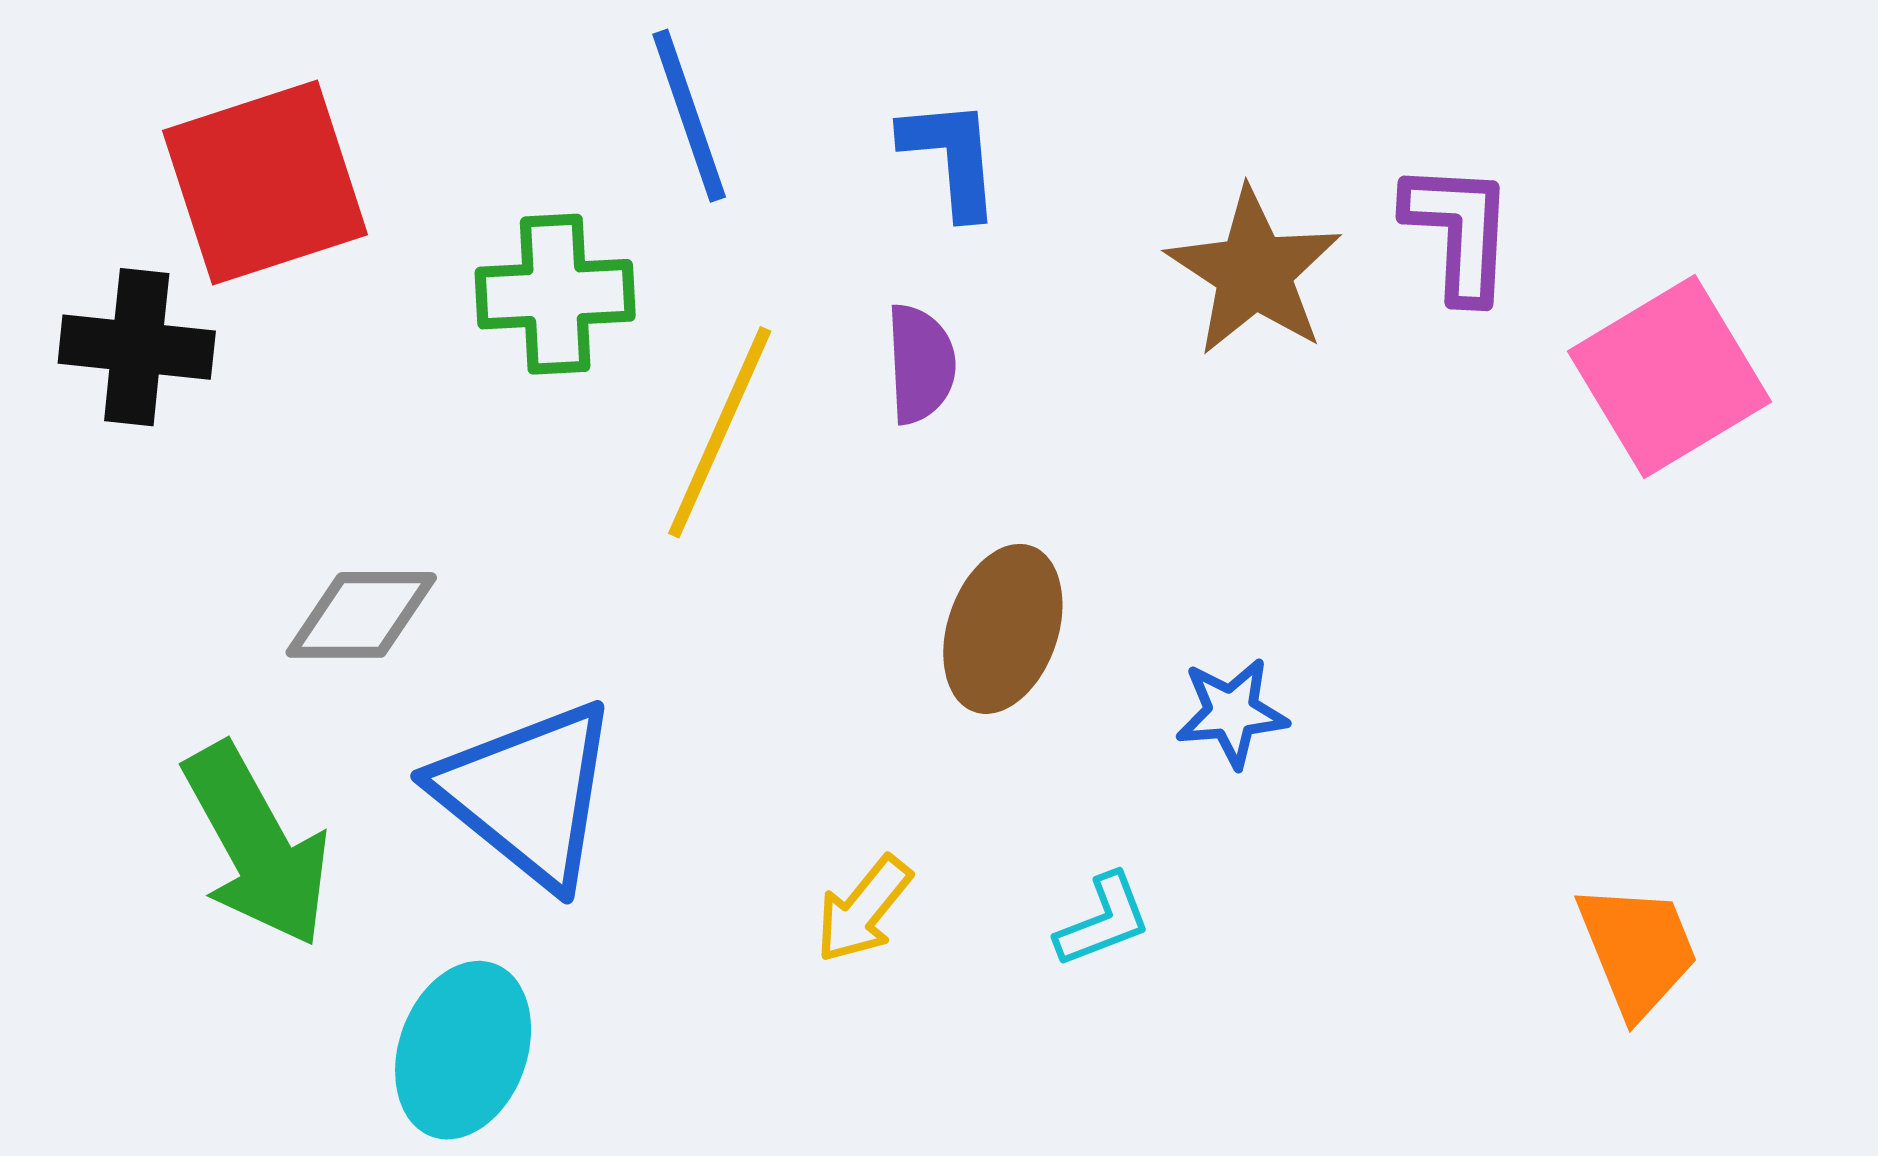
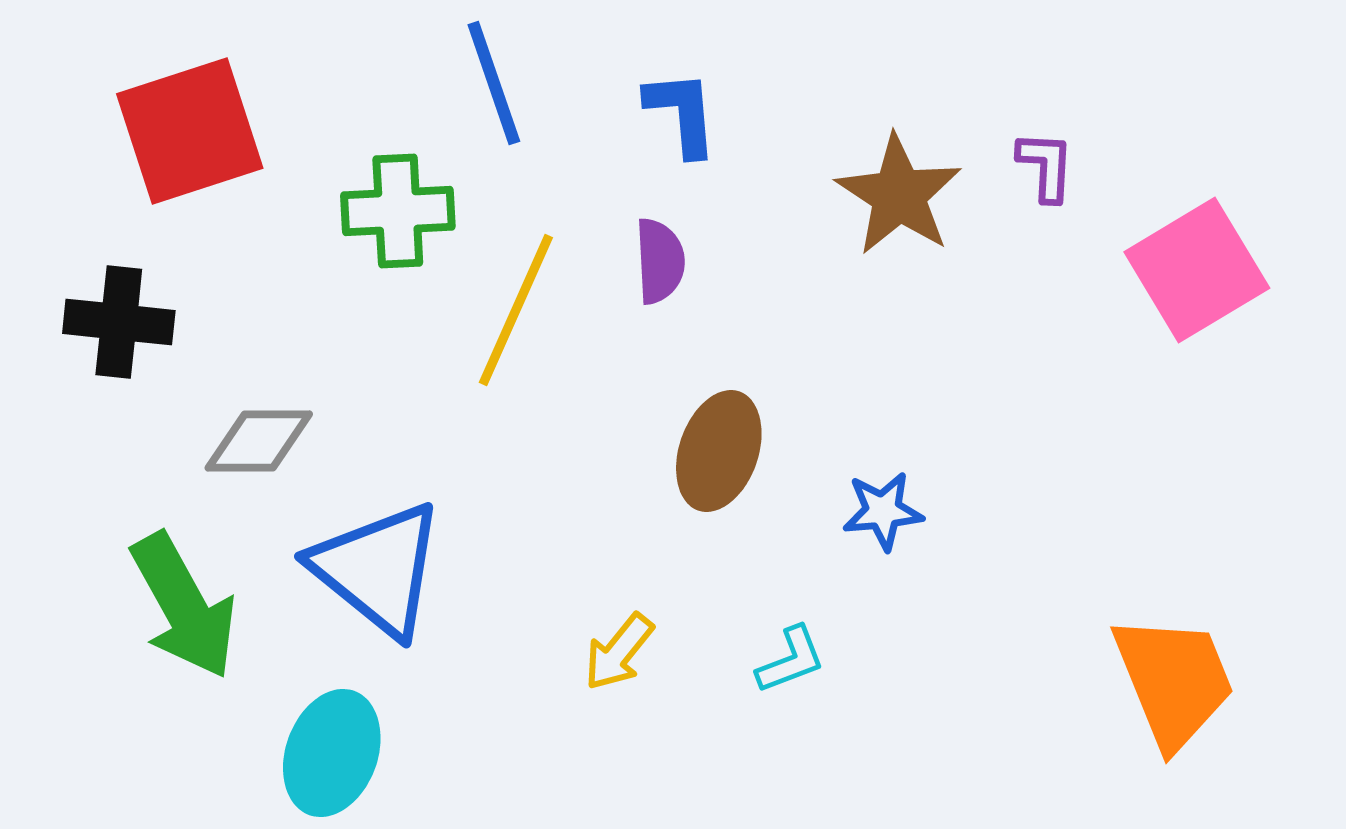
purple L-shape: (1459, 231) -> (1046, 166), size x0.7
black cross: (137, 347) -> (119, 322), moved
orange trapezoid: (1638, 950) -> (1174, 681), size x1.4

